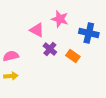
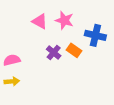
pink triangle: (37, 30) -> (40, 21), moved
orange rectangle: (73, 56) -> (74, 50), moved

